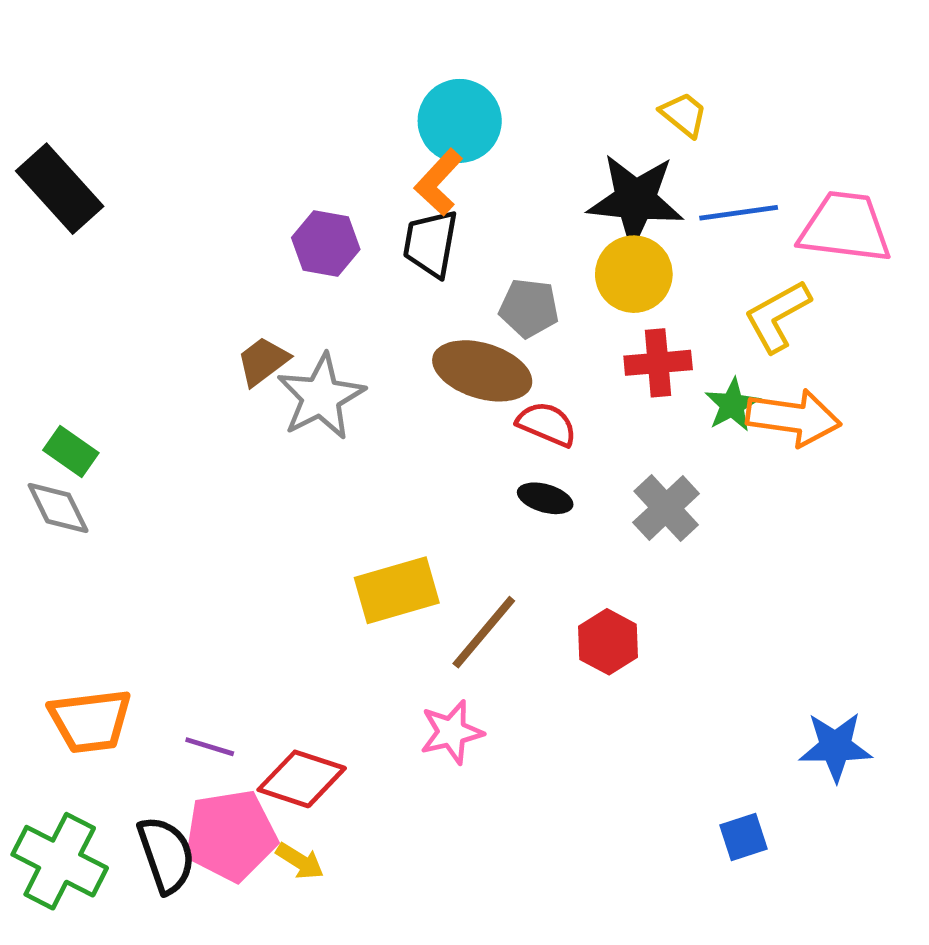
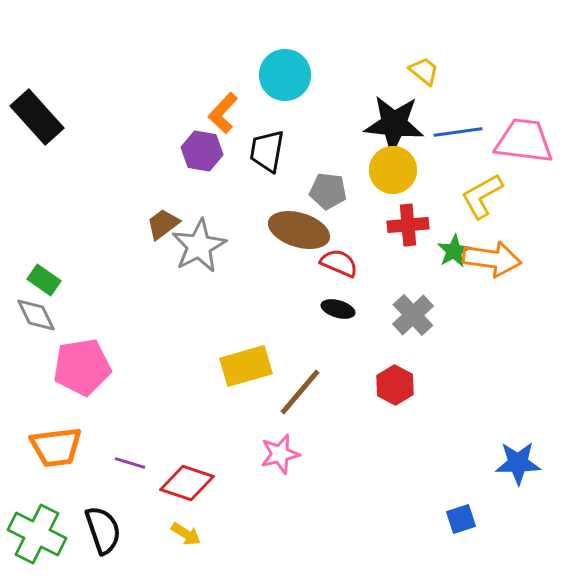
orange L-shape: (439, 182) -> (223, 113), moved
red hexagon: (608, 642) -> (395, 385), moved
pink pentagon: (231, 835) -> (82, 367), moved

